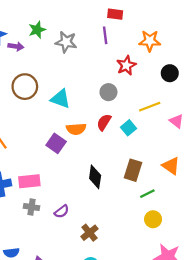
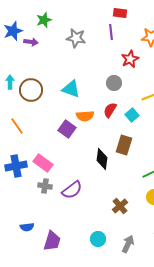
green star: (37, 30) -> (44, 20), moved
brown circle: (25, 87) -> (31, 90), moved
brown rectangle: (133, 170) -> (124, 145), moved
pink rectangle: (29, 181) -> (43, 163), turned 42
purple semicircle: (62, 211) -> (72, 190), size x1.5
brown cross: (89, 233) -> (120, 206), moved

